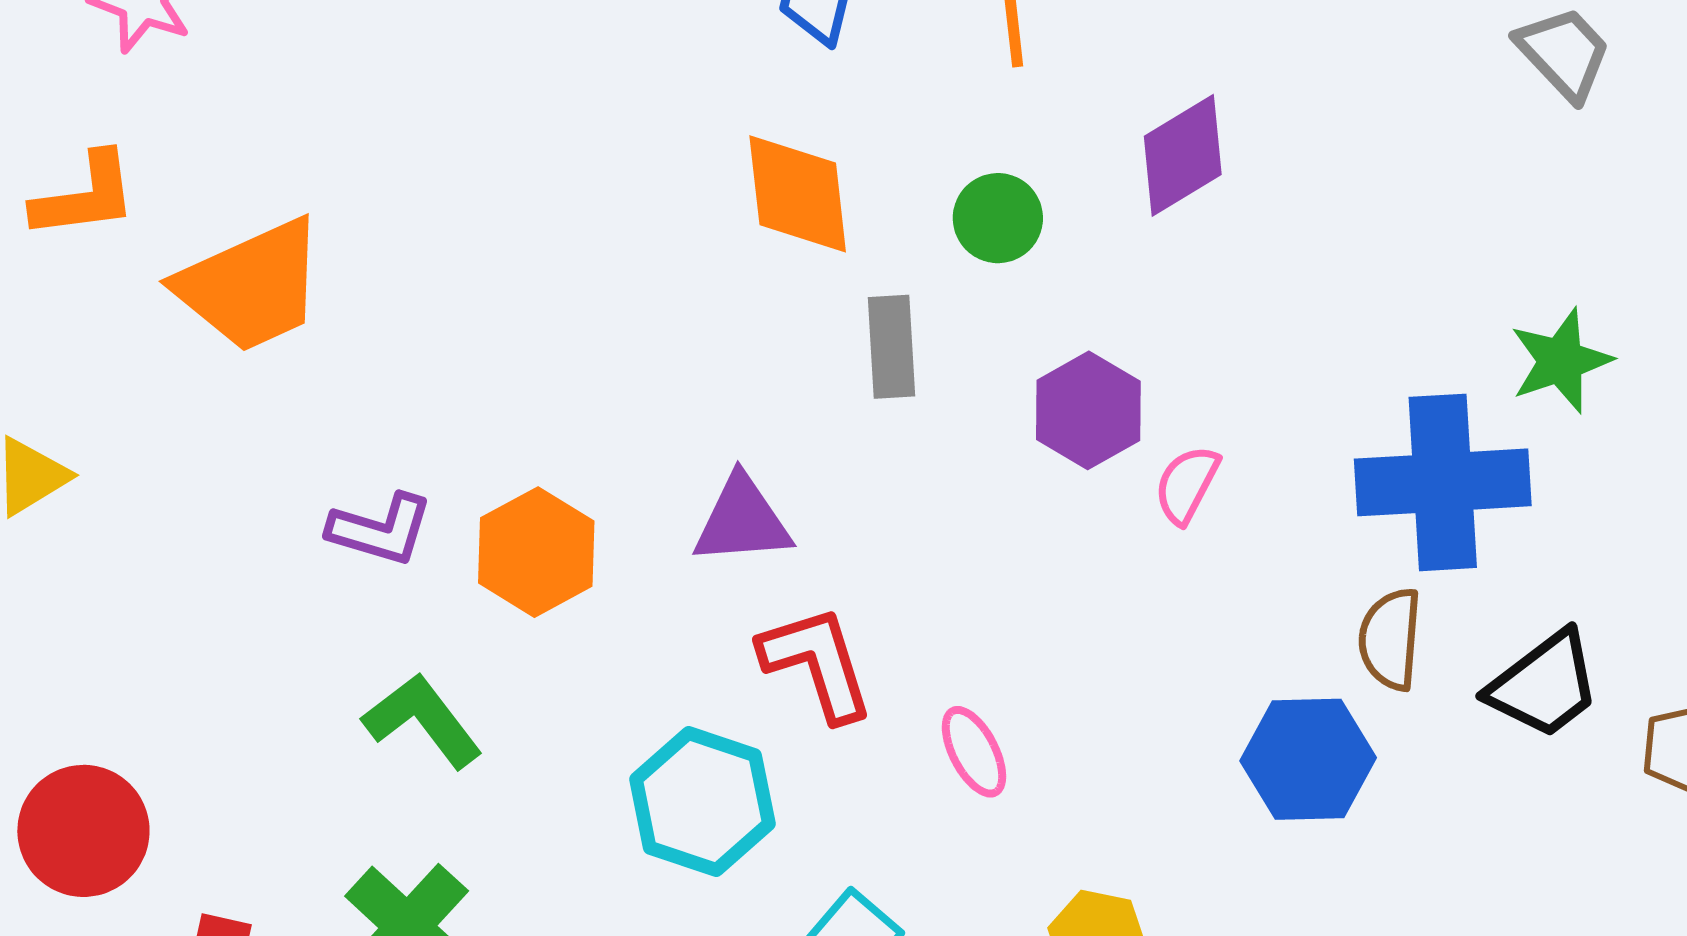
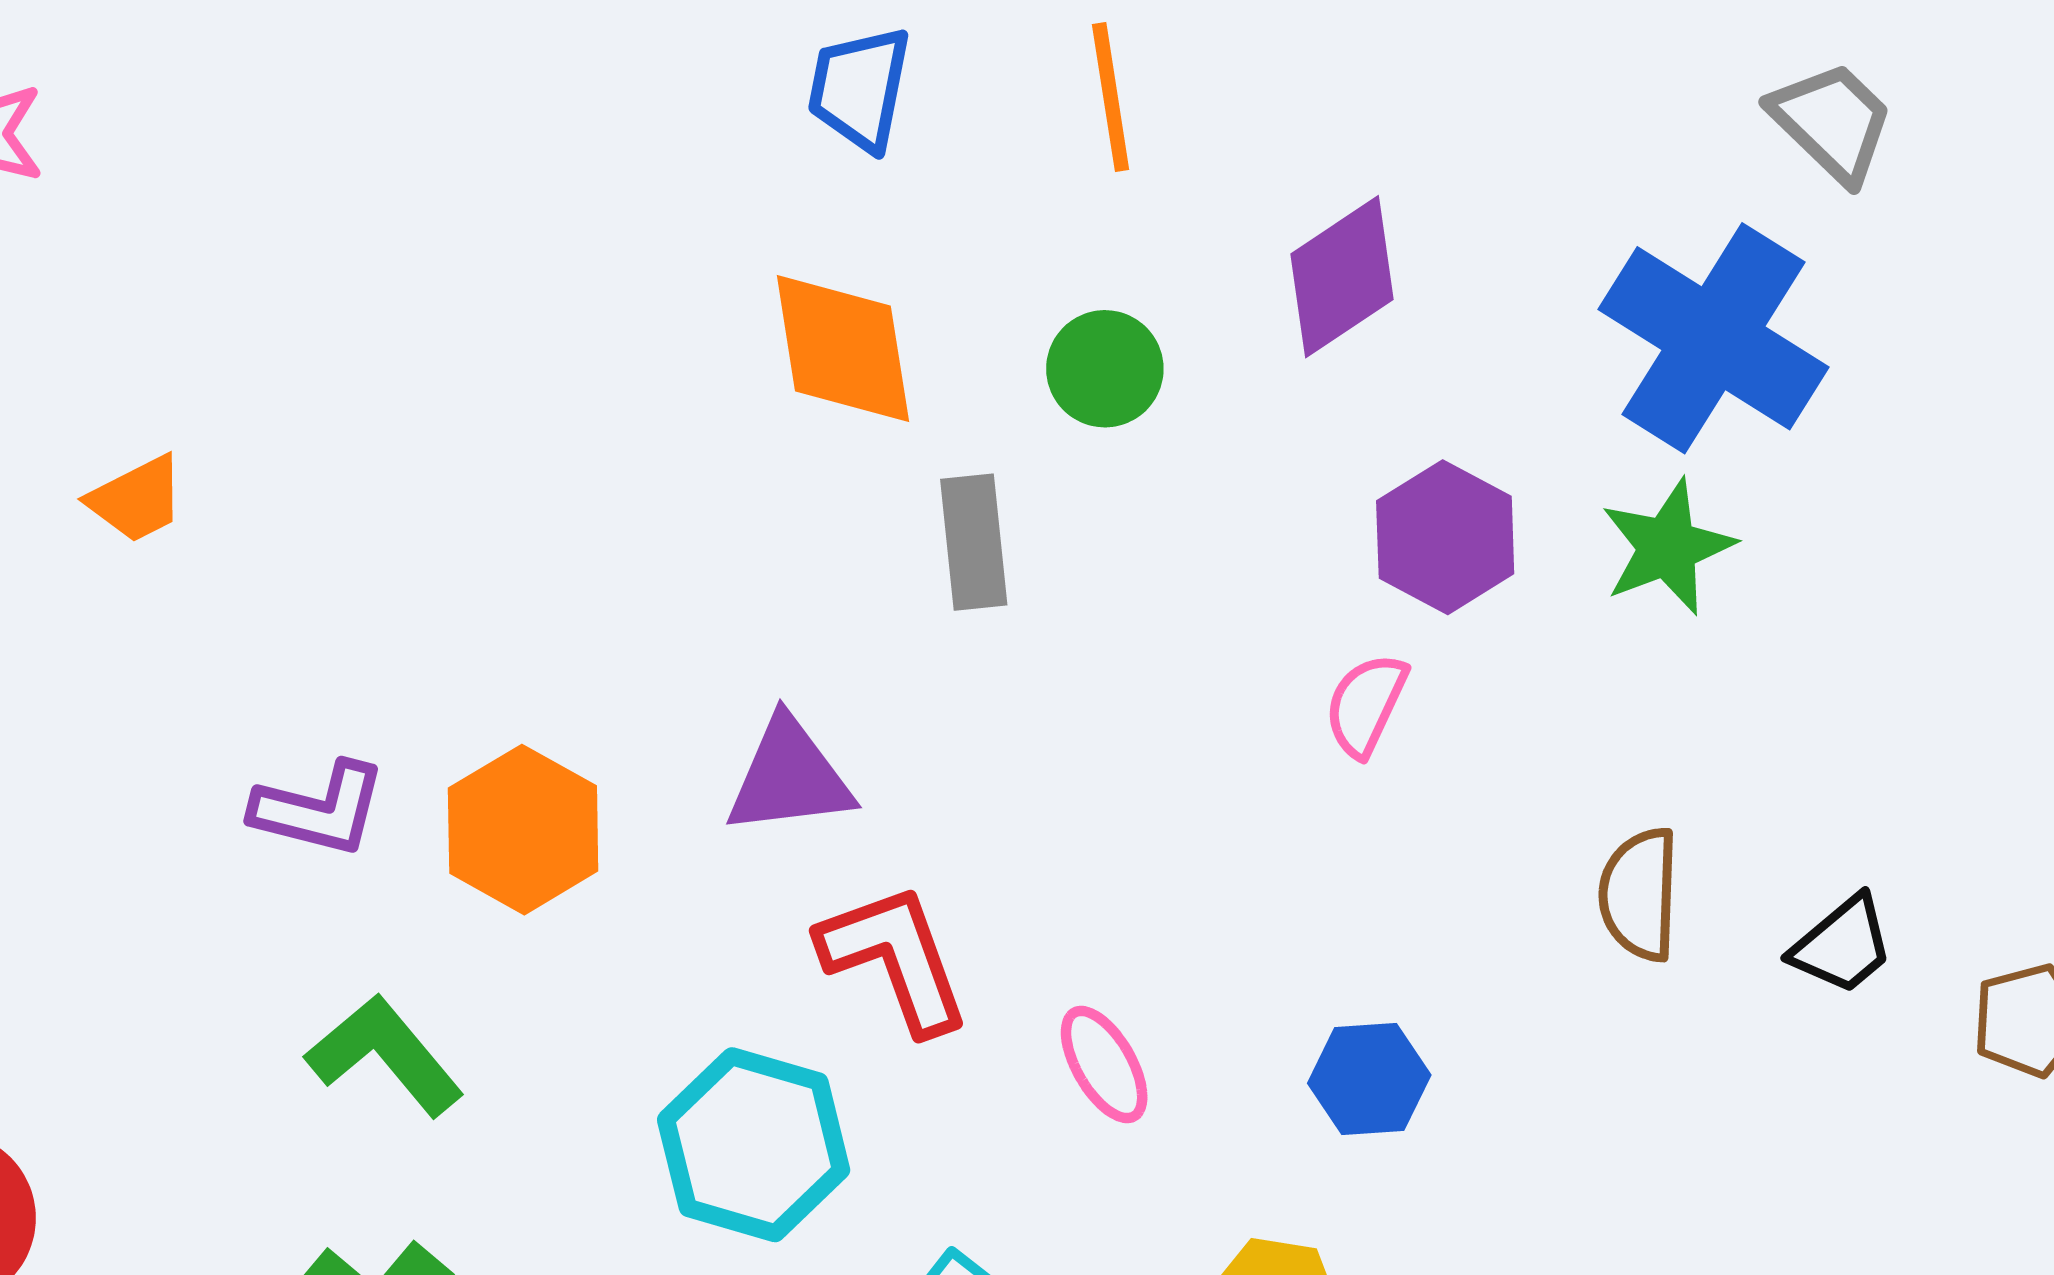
orange trapezoid: (251, 286) -> (137, 499), size x0.5
green star: (1561, 361) -> (1667, 547), moved
purple hexagon: (1088, 410) -> (1445, 537), moved
blue cross: (1443, 482) -> (1713, 338), moved, turned 38
black trapezoid: (1544, 685) -> (1842, 945), size x0.7
blue hexagon: (1308, 759) -> (1369, 1079), moved, size x0.7

